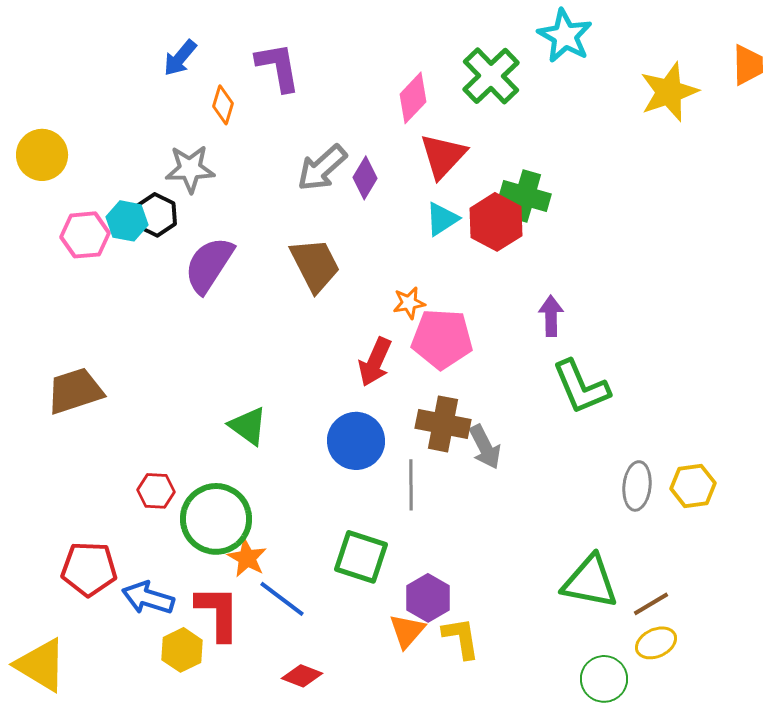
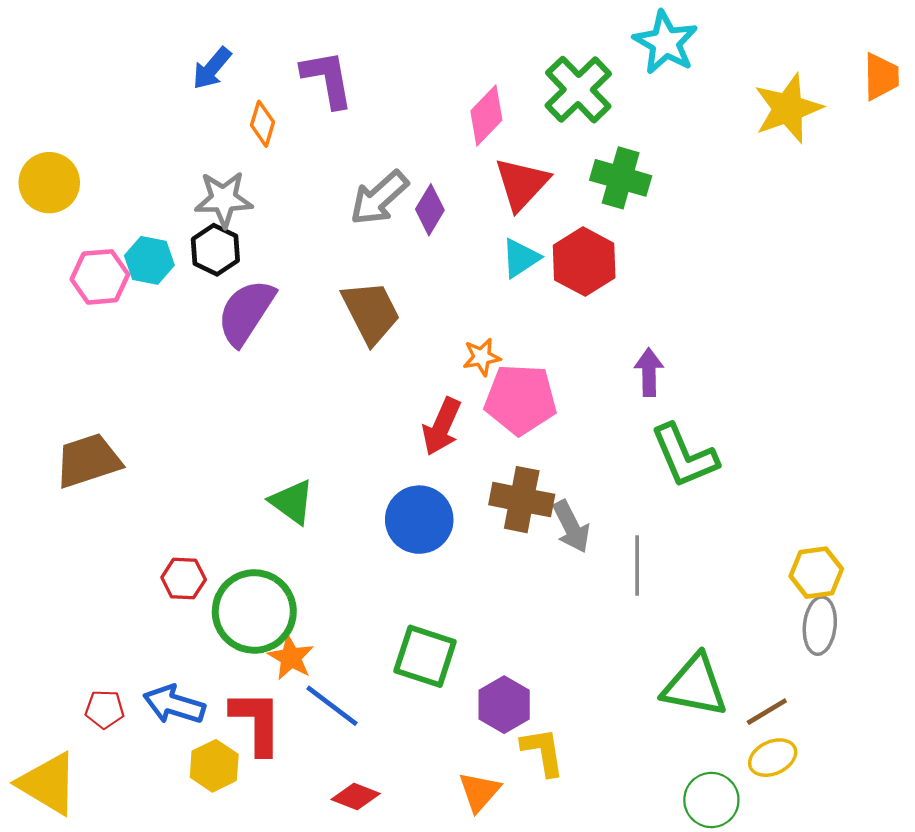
green cross: (525, 196) -> (621, 178), moved
black hexagon: (156, 215) -> (215, 250), moved
gray line: (411, 485) -> (637, 566), moved
gray ellipse: (637, 486) -> (820, 626), moved
red pentagon: (89, 569) -> (105, 709), moved, size x0.6
orange triangle: (407, 631) -> (479, 792), moved

